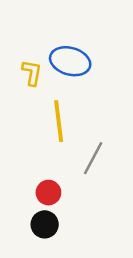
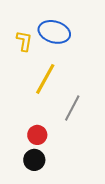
yellow line: (59, 121) -> (45, 79), turned 36

